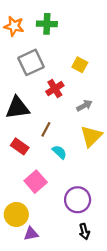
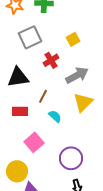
yellow square: (80, 65) -> (73, 39), turned 32
gray arrow: (84, 106) -> (77, 75), size x1.6
red rectangle: (20, 146) -> (20, 111), turned -35

